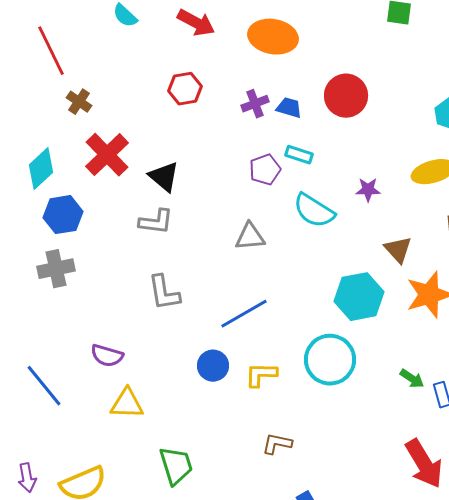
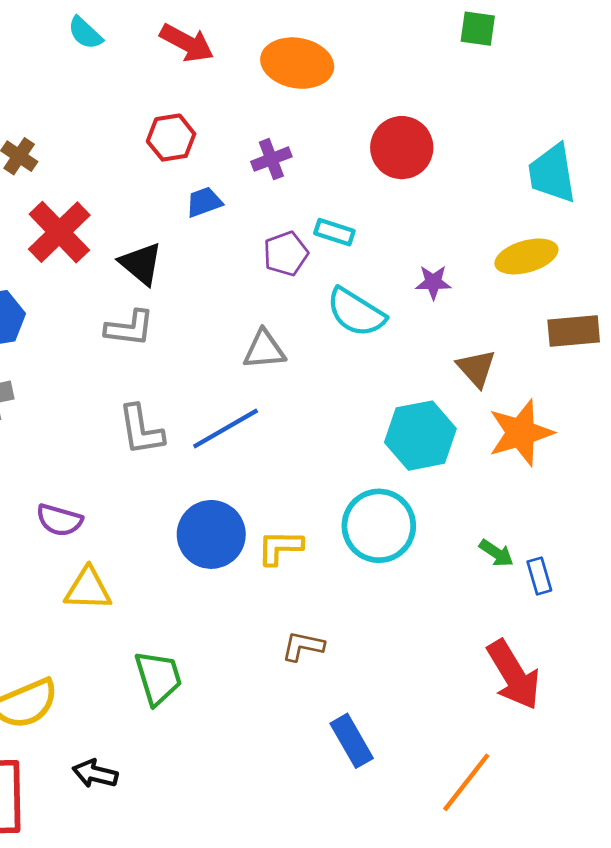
blue trapezoid: (289, 108) -> (204, 202), moved, turned -36
blue line: (244, 314) -> (226, 428), moved
blue circle: (213, 366) -> (211, 534), size x1.5

